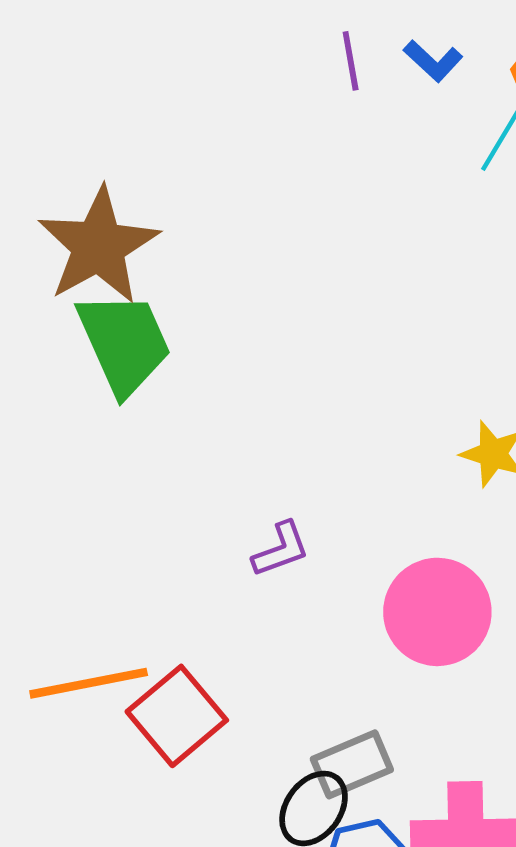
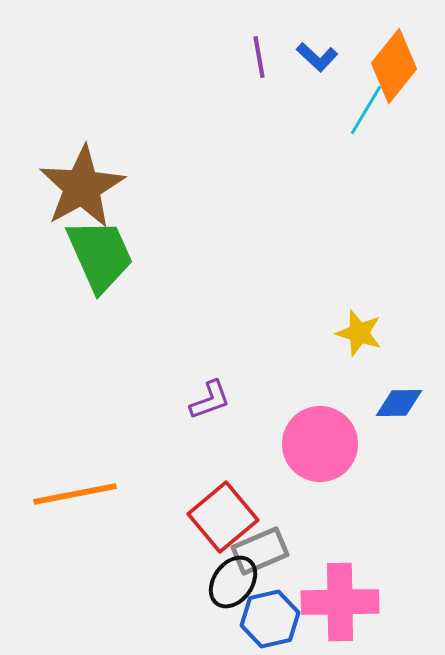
red square: (177, 716) -> (223, 517), moved

